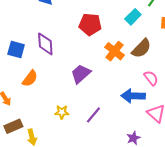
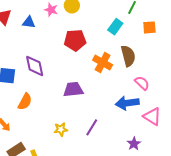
brown semicircle: (141, 48) -> (128, 56), turned -50
purple trapezoid: (81, 74) -> (73, 89), turned 45

